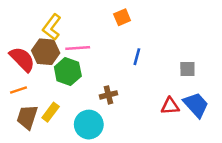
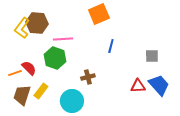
orange square: (122, 17) -> (99, 14), size x1.5
yellow L-shape: (52, 27) -> (22, 28), moved
brown hexagon: (46, 52) -> (37, 23), moved
red semicircle: (22, 59) -> (29, 68), moved, size x0.7

